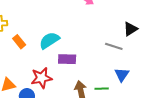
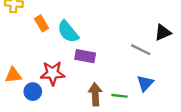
cyan semicircle: (49, 40) -> (68, 32), turned -105
orange rectangle: (19, 42) -> (41, 23), moved

